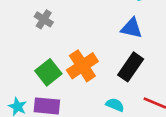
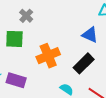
green square: (48, 72) -> (14, 39), moved, turned 30

